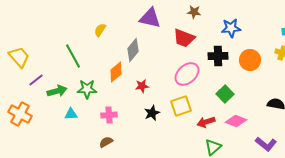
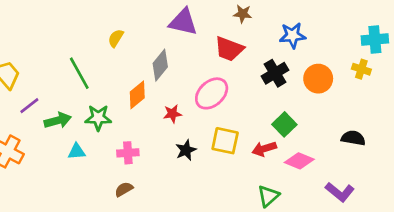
black cross: (218, 56) -> (275, 73), turned -30
pink ellipse: (187, 74) -> (212, 93), moved
yellow square: (181, 106) -> (225, 141), turned 30
red arrow: (206, 122) -> (264, 149), moved

